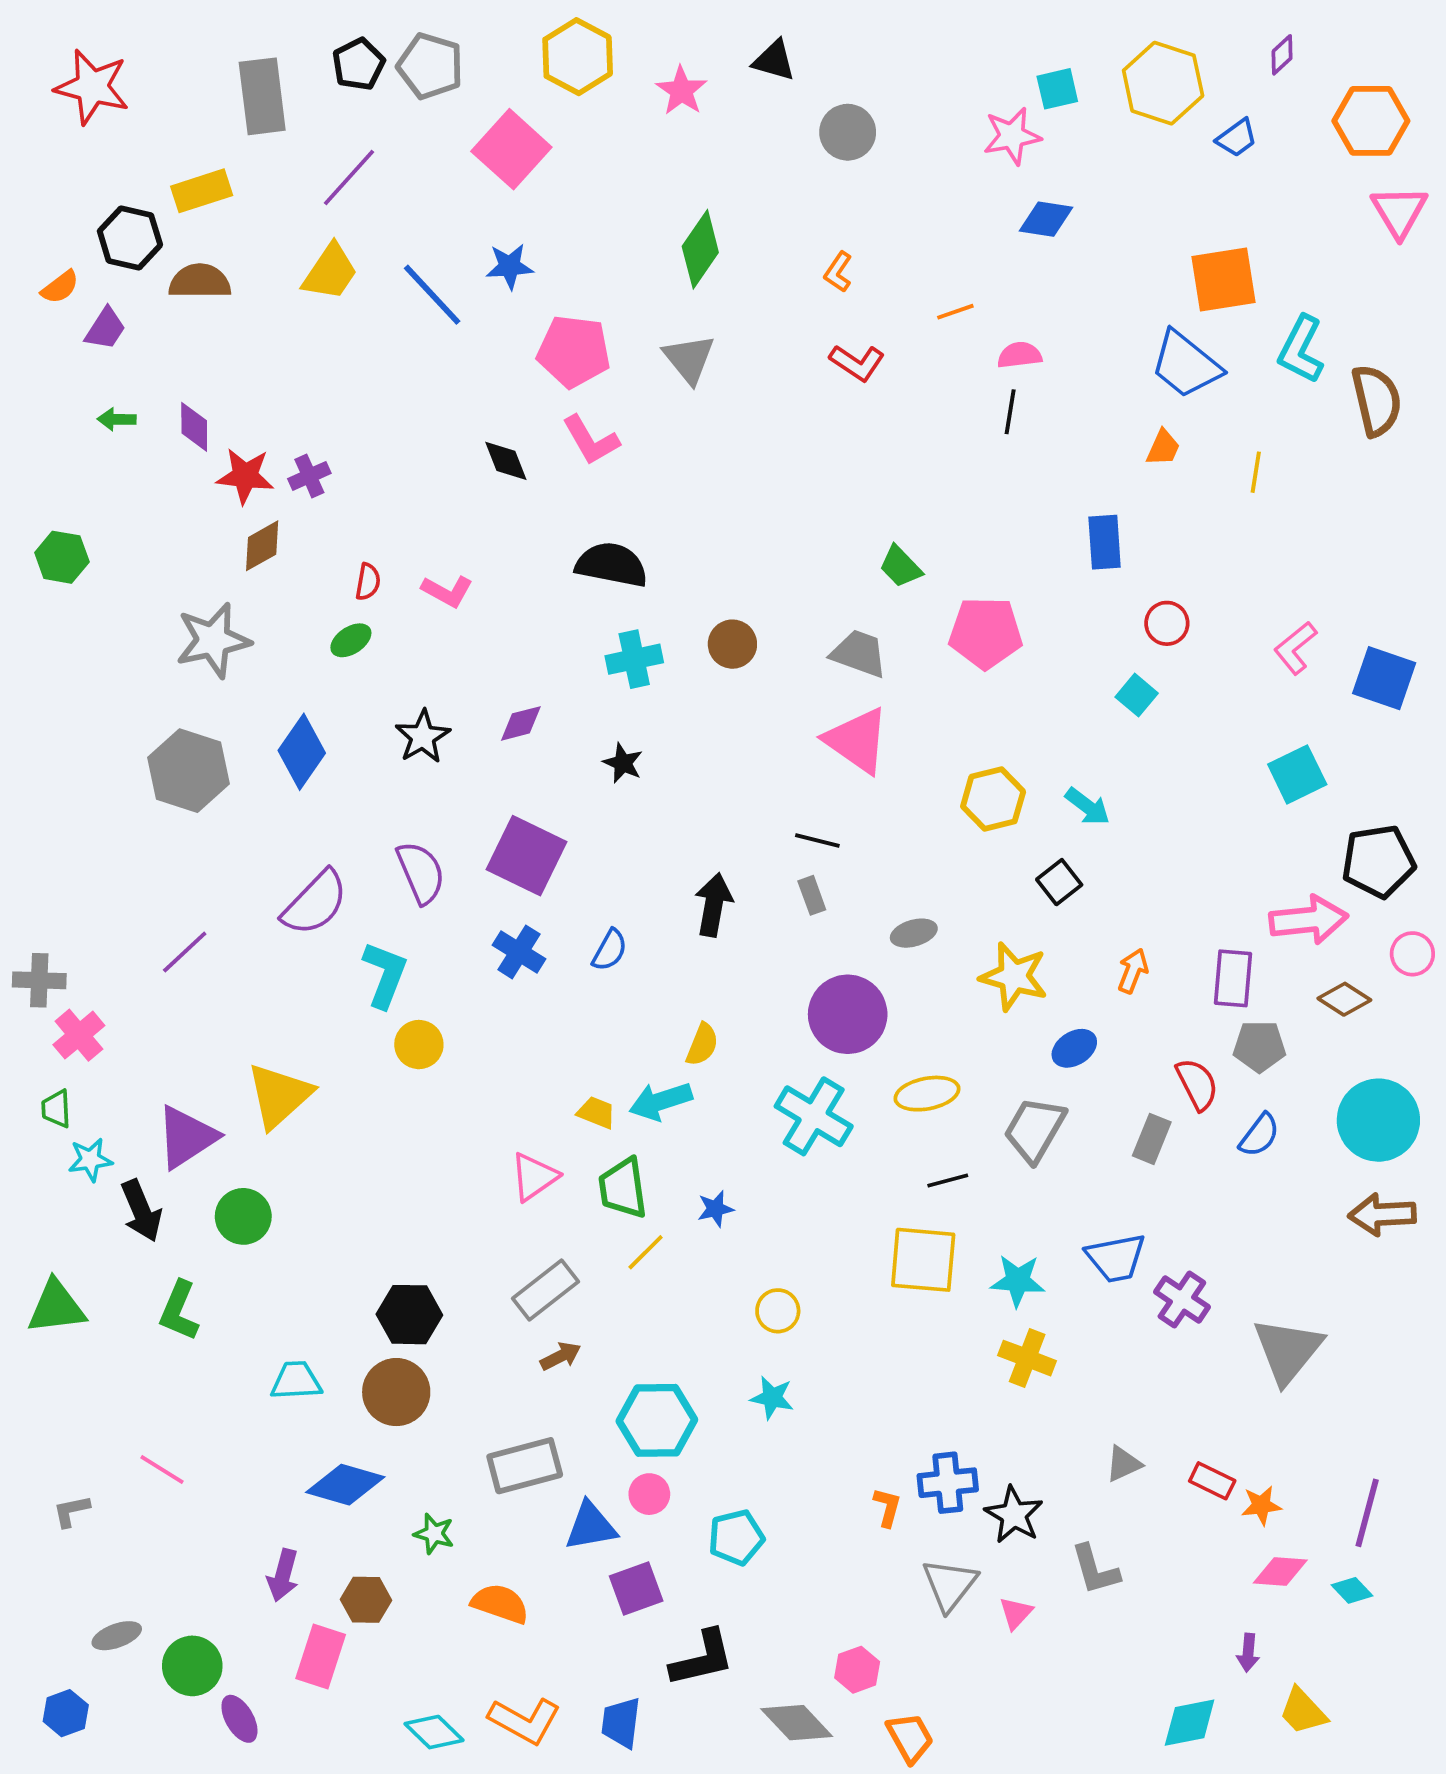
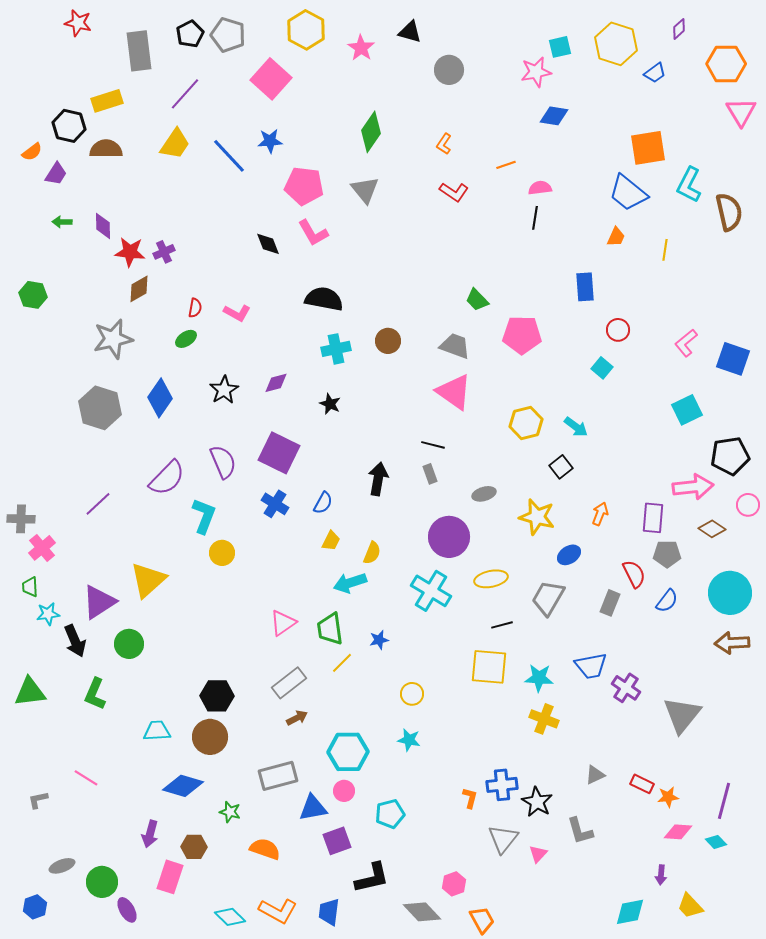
red star: (92, 87) -> (78, 23), moved, size x0.7
yellow trapezoid: (596, 1113) -> (331, 541), moved, turned 95

